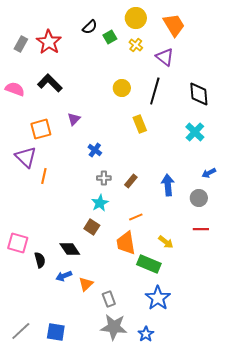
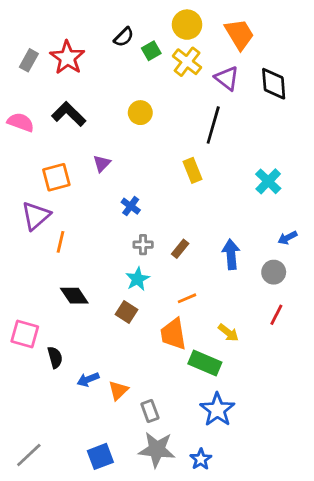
yellow cross: (136, 45) -> (187, 62), size x1.5
yellow circle: (122, 88) -> (140, 113), moved
black diamond: (199, 94) -> (274, 84), moved
purple triangle: (26, 157) -> (36, 216), turned 35
red line: (201, 229) -> (276, 315), turned -63
black diamond: (70, 249) -> (74, 296), moved
blue square: (56, 332) -> (100, 456), moved, turned -30

